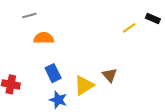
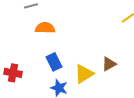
brown triangle: (110, 75) -> (109, 64), turned 42

